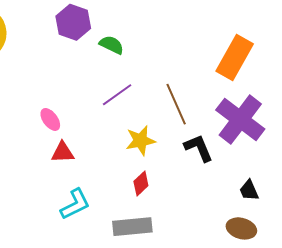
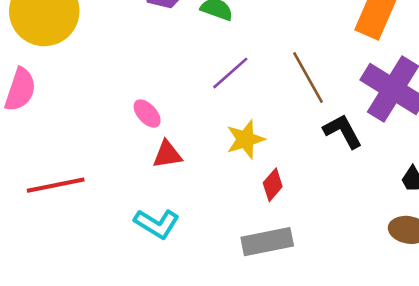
yellow star: (140, 141) -> (245, 139), moved
cyan L-shape: (75, 204) -> (157, 224), moved, turned 64

